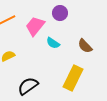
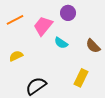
yellow rectangle: (73, 78) -> (81, 78), size x0.7

